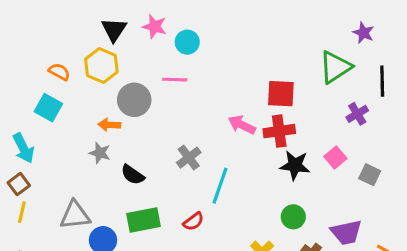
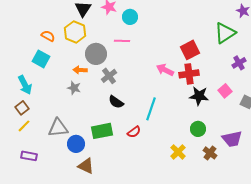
red square: (281, 94) -> (190, 50), turned -30
gray cross: (189, 158) -> (109, 76), moved
black semicircle: (133, 175) -> (116, 102), moved
yellow line: (22, 212) -> (24, 126), turned 32

